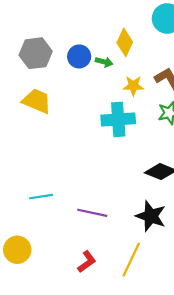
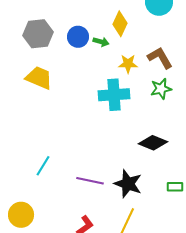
cyan line: (41, 197) -> (43, 166), turned -50
black star: (151, 216) -> (128, 184), moved

